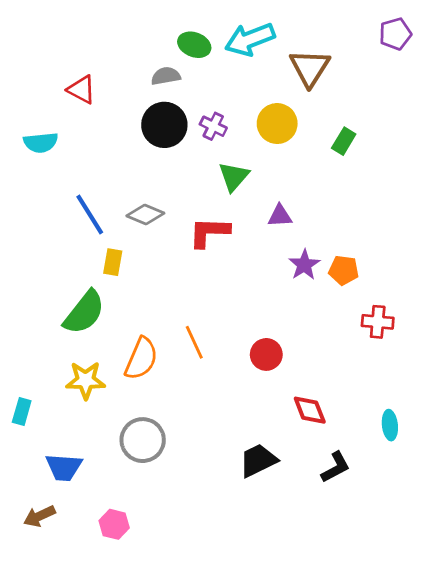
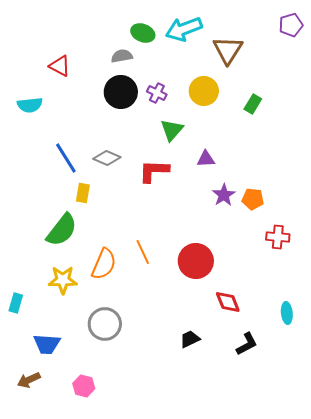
red circle: (266, 354) -> (196, 261), size x1.5
black trapezoid: (258, 460) -> (190, 339), size x0.7

